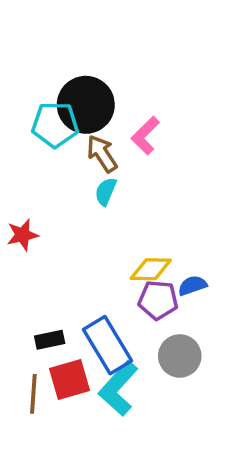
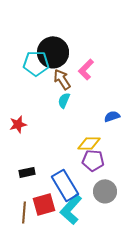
blue semicircle: (192, 286) -> (112, 116), moved
black rectangle: (50, 340) -> (27, 172), moved

